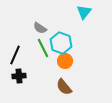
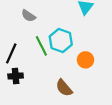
gray semicircle: (40, 28) -> (28, 16), moved
orange circle: (65, 61) -> (85, 60), moved

